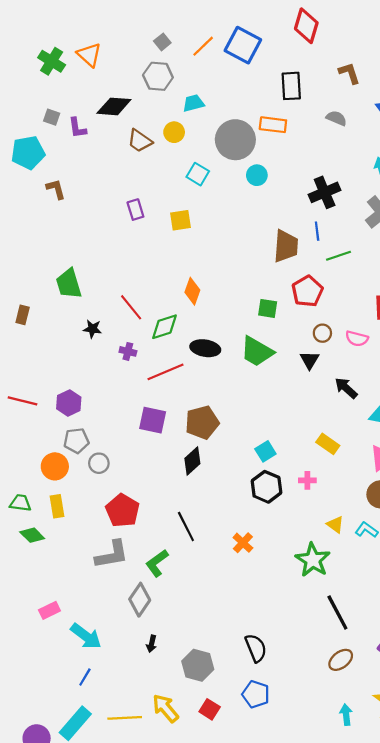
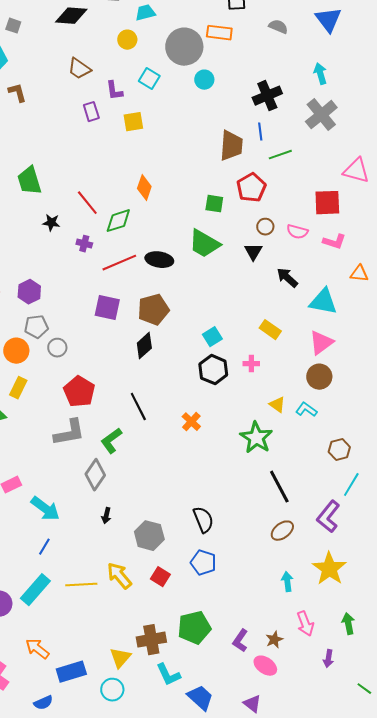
purple L-shape: (77, 128) -> (114, 91), moved
brown trapezoid: (140, 141) -> (79, 69), moved
black ellipse: (205, 348) -> (159, 260), moved
yellow rectangle: (57, 506) -> (18, 388), turned 35

